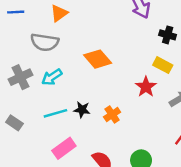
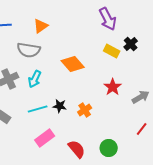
black cross: (168, 35) -> (131, 44), turned 32
yellow rectangle: (163, 65) -> (112, 51), moved
cyan arrow: (52, 77) -> (35, 79), turned -30

